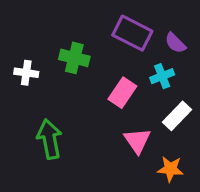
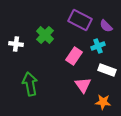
green cross: (74, 58) -> (45, 35), turned 30
white rectangle: (177, 116) -> (107, 70), turned 66

